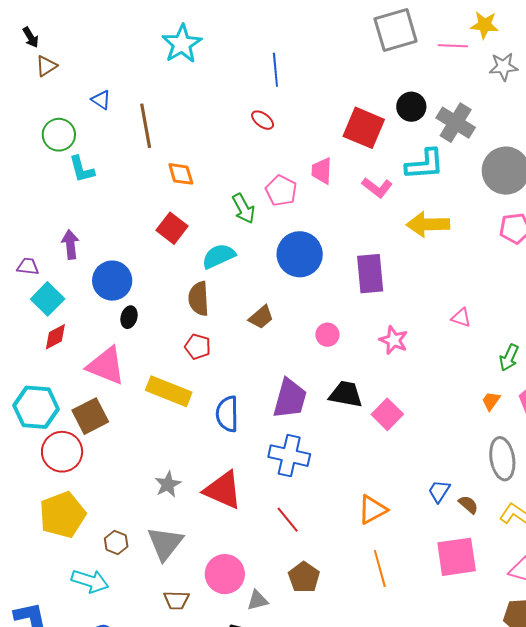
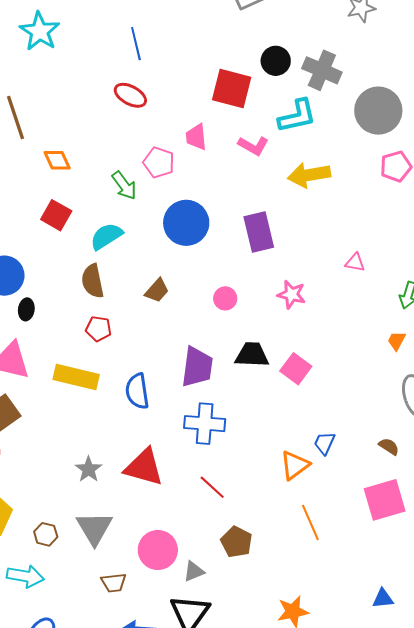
red ellipse: (263, 120) -> (130, 95), size x1.4
blue trapezoid: (439, 491) -> (324, 443), moved

